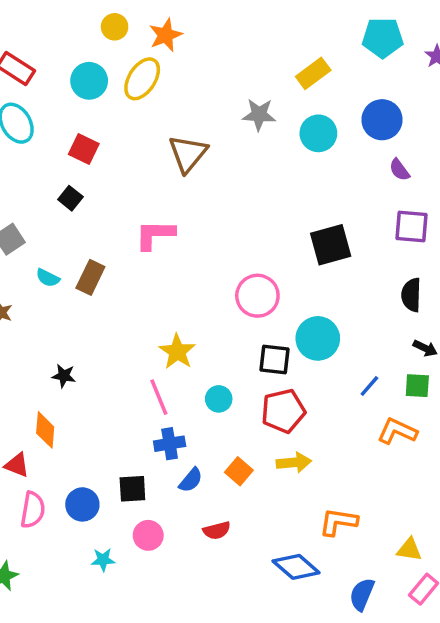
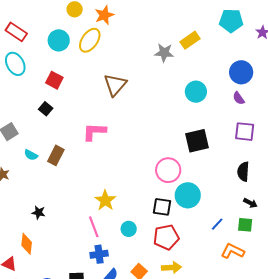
gray star: (259, 115) -> (164, 53), moved
blue circle: (382, 120) -> (241, 72), moved
cyan circle: (318, 133) -> (196, 92), moved
pink circle: (257, 296) -> (168, 170), moved

